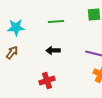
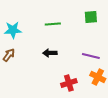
red cross: (47, 80) -> (69, 83), moved

